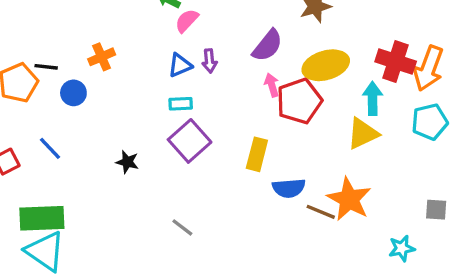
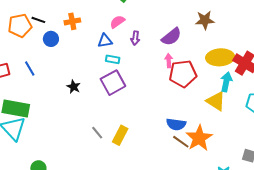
pink semicircle: (187, 21) -> (117, 22), moved
blue triangle: (180, 65) -> (105, 41), moved
yellow ellipse: (326, 65) -> (220, 57), moved
yellow triangle: (363, 133) -> (216, 101), turned 45
yellow rectangle: (257, 154) -> (120, 135), moved
blue semicircle: (289, 188) -> (176, 124), moved

